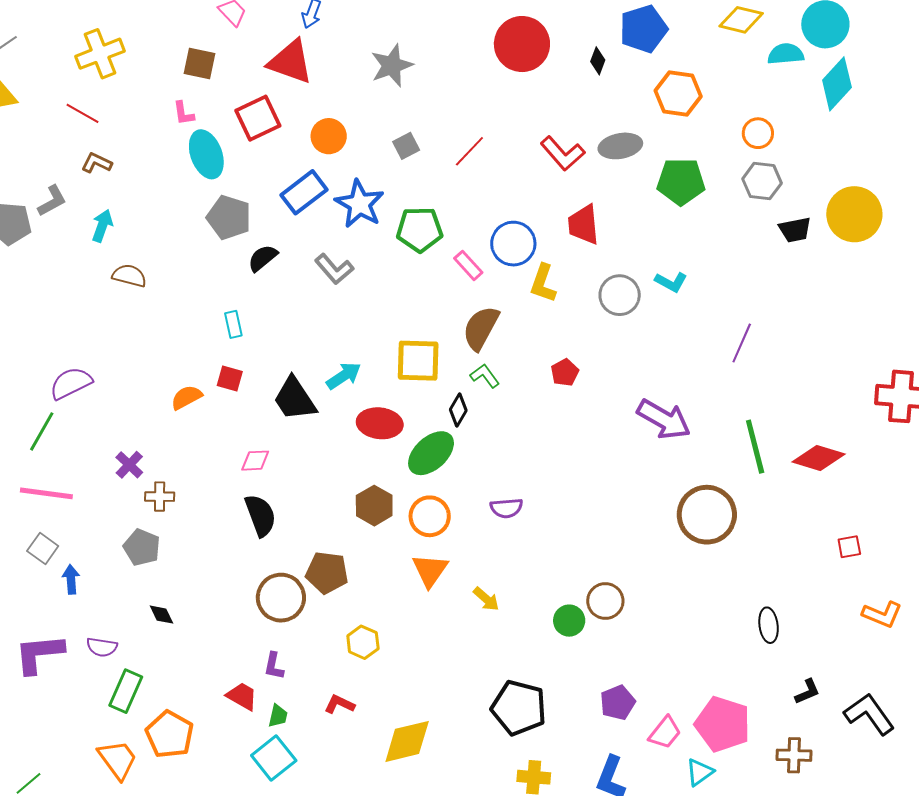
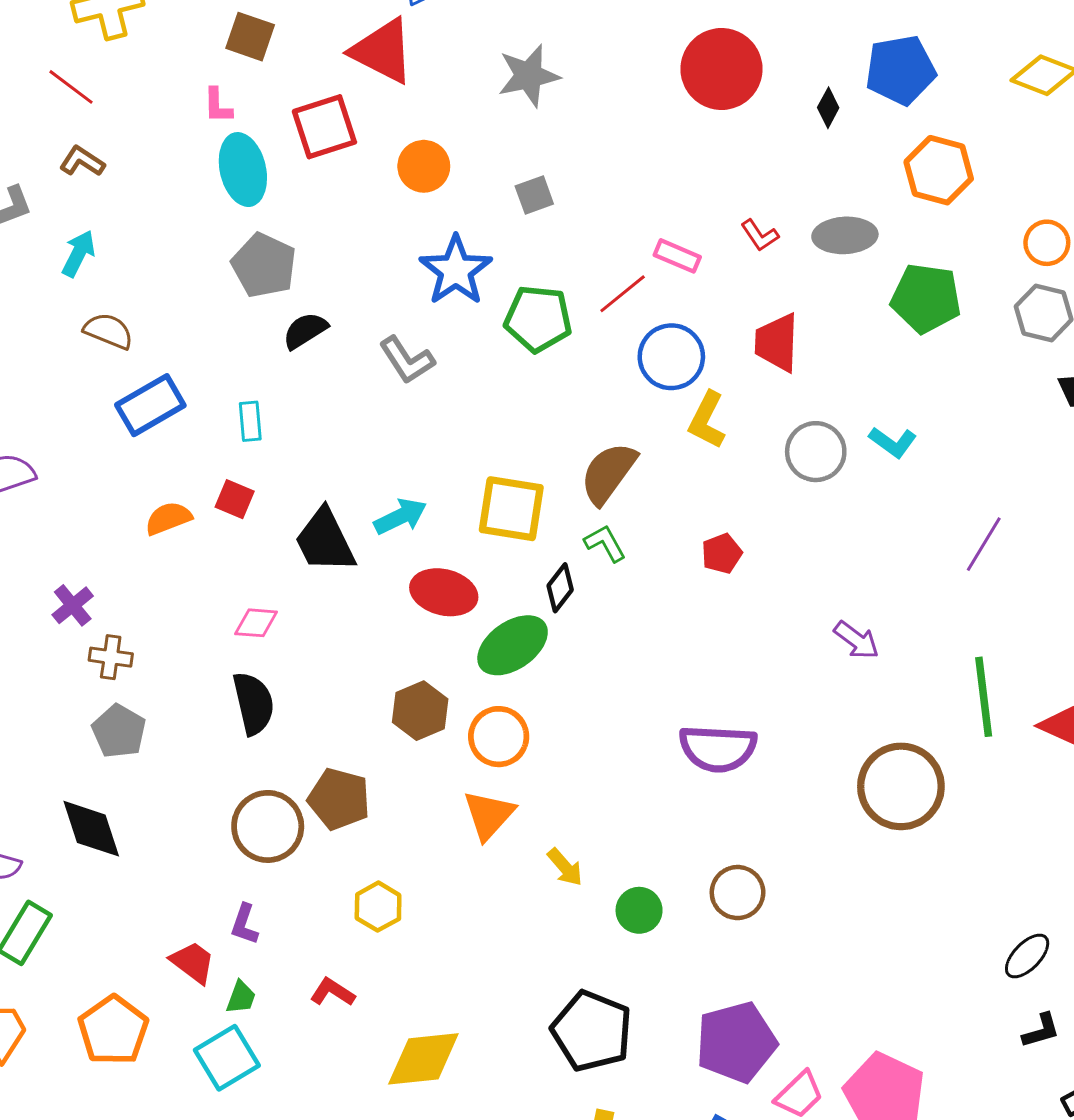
red line: (469, 151) -> (623, 294), moved
red L-shape: (563, 153) -> (760, 235), size x0.6
blue rectangle: (304, 192) -> (150, 405), moved
pink rectangle: (468, 265) -> (677, 256), moved, turned -32
purple arrow: (664, 419) -> (856, 640), size x0.6
purple semicircle: (506, 508) -> (718, 748), moved, size x1.6
gray pentagon: (142, 547) -> (119, 731), moved
black diamond: (162, 615) -> (91, 829), size x1.8
green circle: (569, 621) -> (639, 910), moved
black ellipse: (769, 625) -> (1027, 956), moved, turned 44
black L-shape: (807, 692) -> (1041, 1031), moved
purple pentagon: (618, 703) -> (736, 1042), size x1.6
orange pentagon: (170, 734) -> (113, 1030), moved

